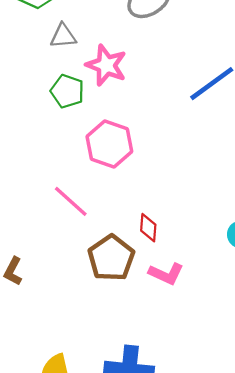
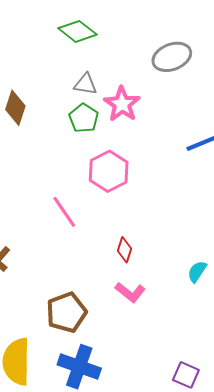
gray triangle: (63, 36) -> (85, 84), moved
brown pentagon: (111, 258) -> (66, 312), moved

